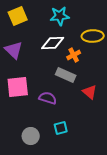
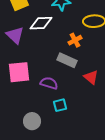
white diamond: (53, 43) -> (41, 23), moved
cyan square: (61, 128) -> (60, 105), moved

